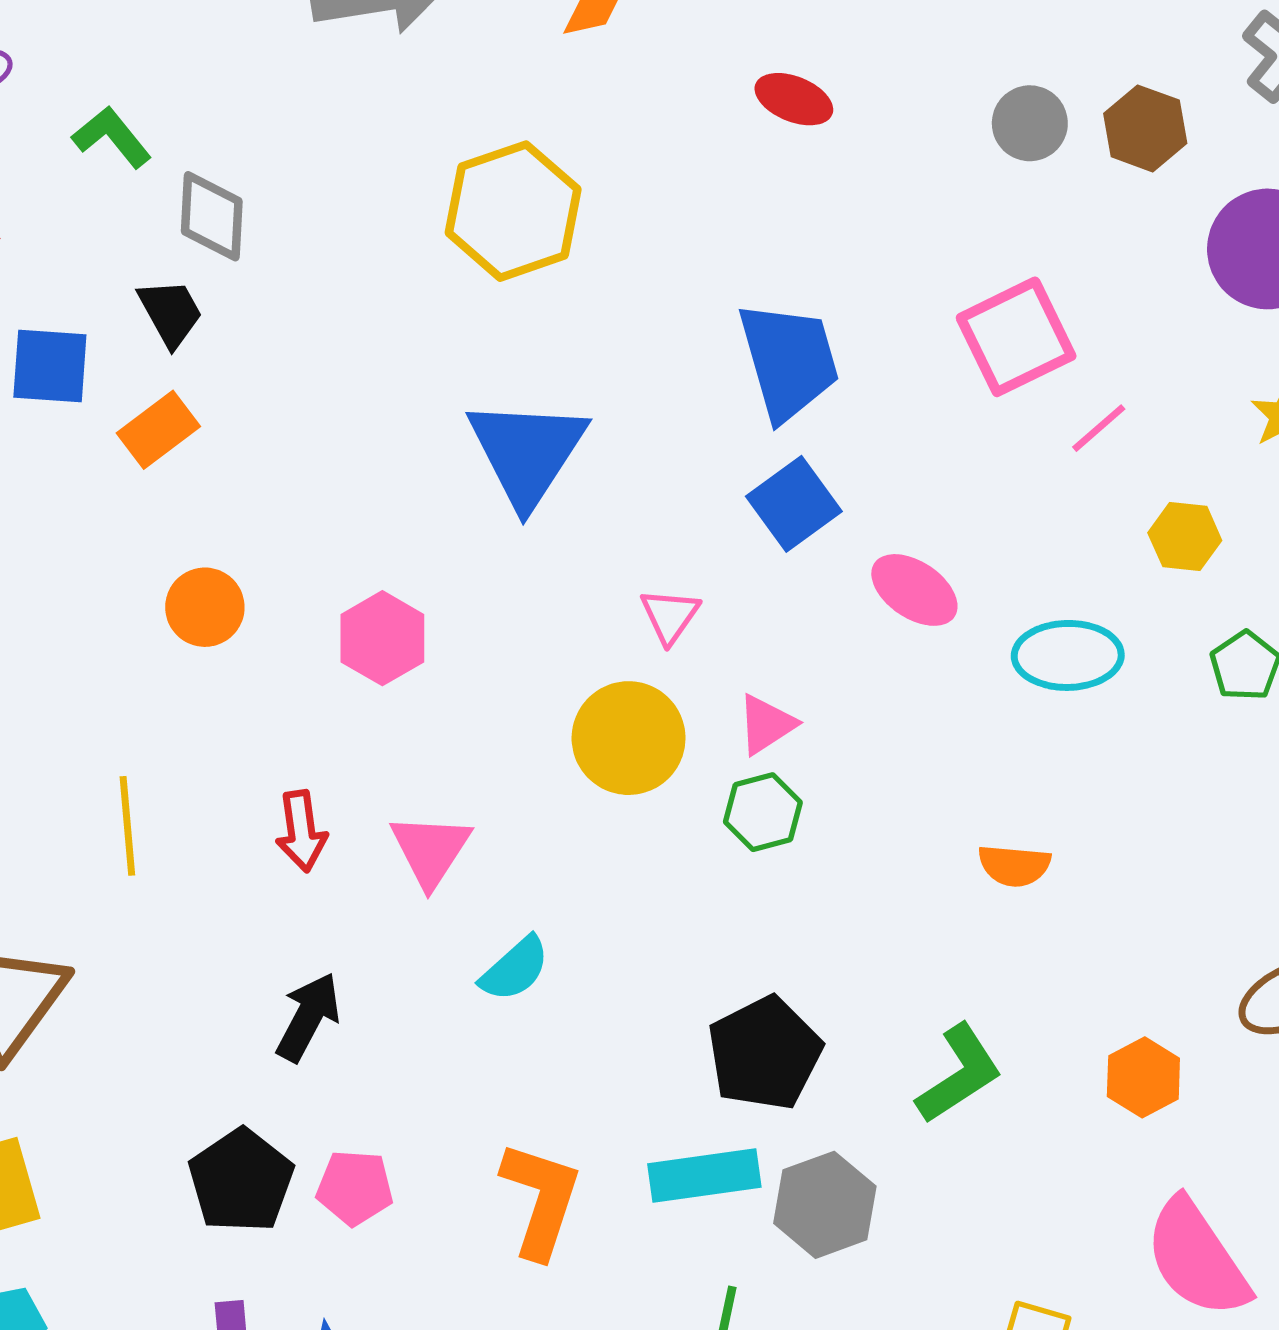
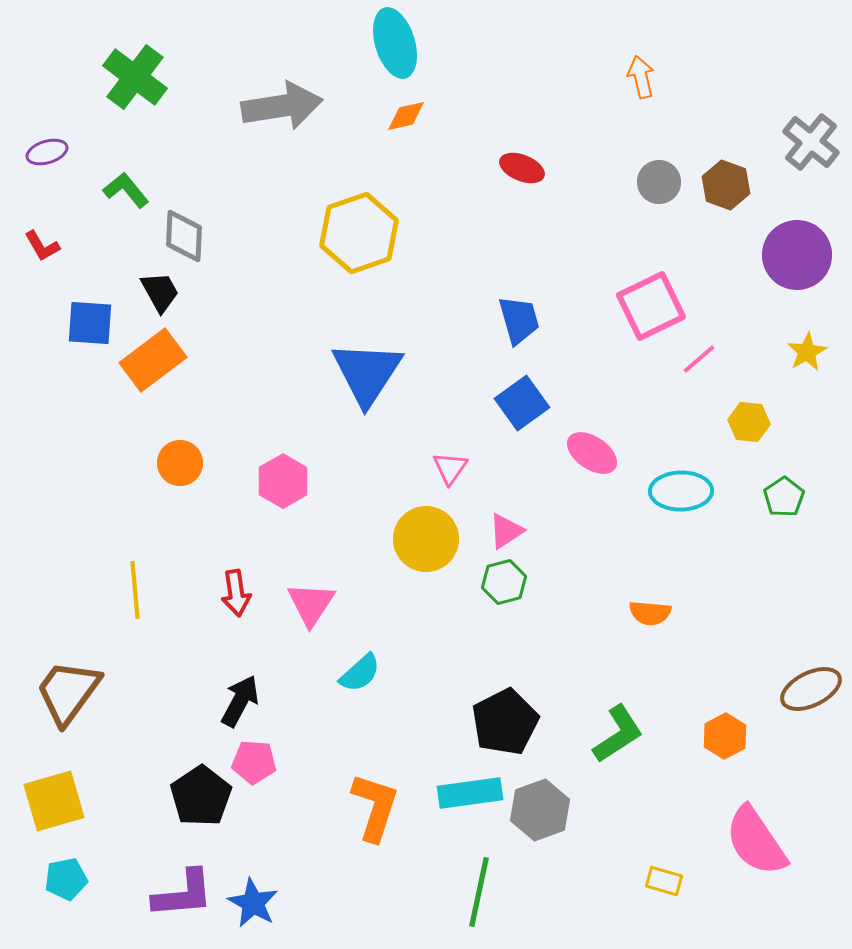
blue trapezoid: (789, 361) -> (519, 320), size x0.7
orange rectangle: (158, 430) -> (153, 360), size x1.4
pink pentagon: (355, 1188) -> (254, 762), moved

